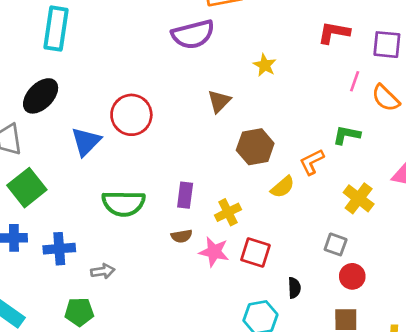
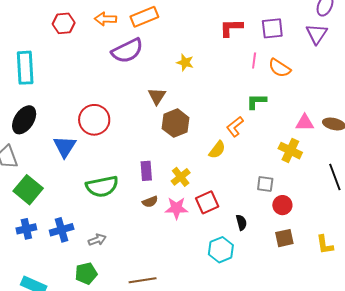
brown hexagon: (255, 147) -> (176, 123), moved
yellow cross: (359, 198) -> (290, 151), moved
red square: (255, 253) -> (207, 202), turned -30

